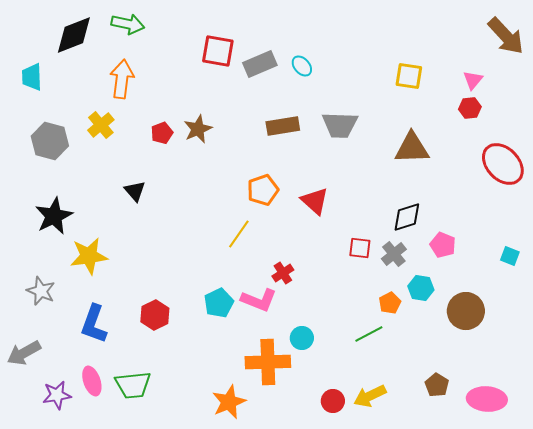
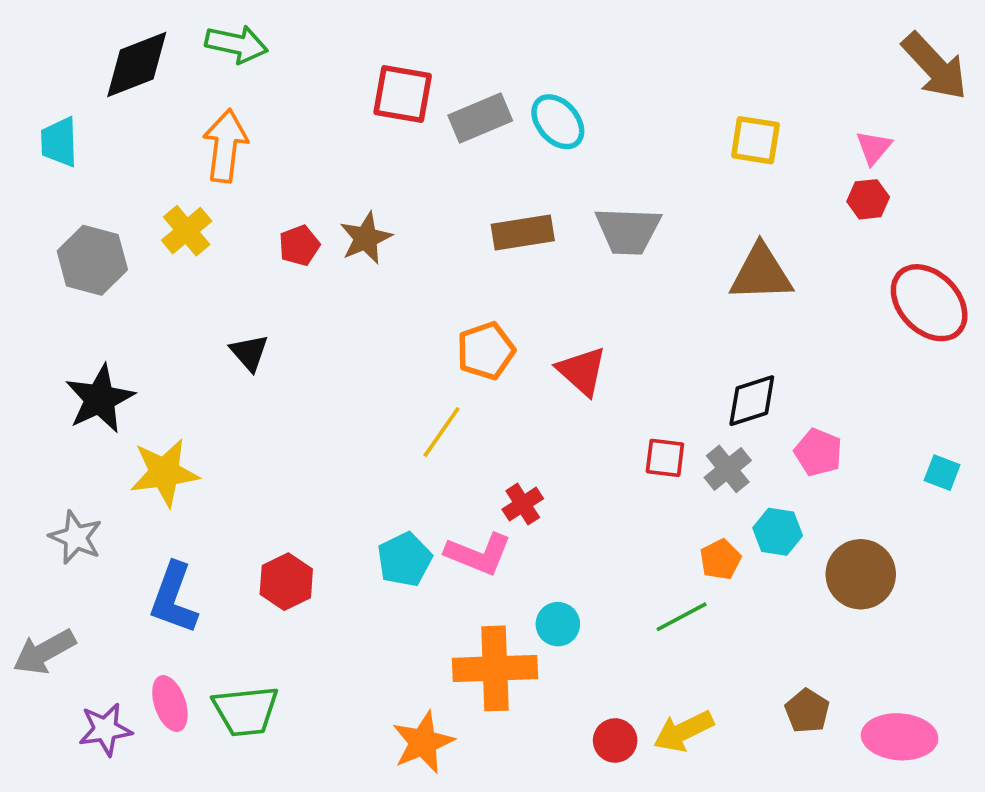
cyan ellipse: (302, 66) -> (558, 122), size x1.4

